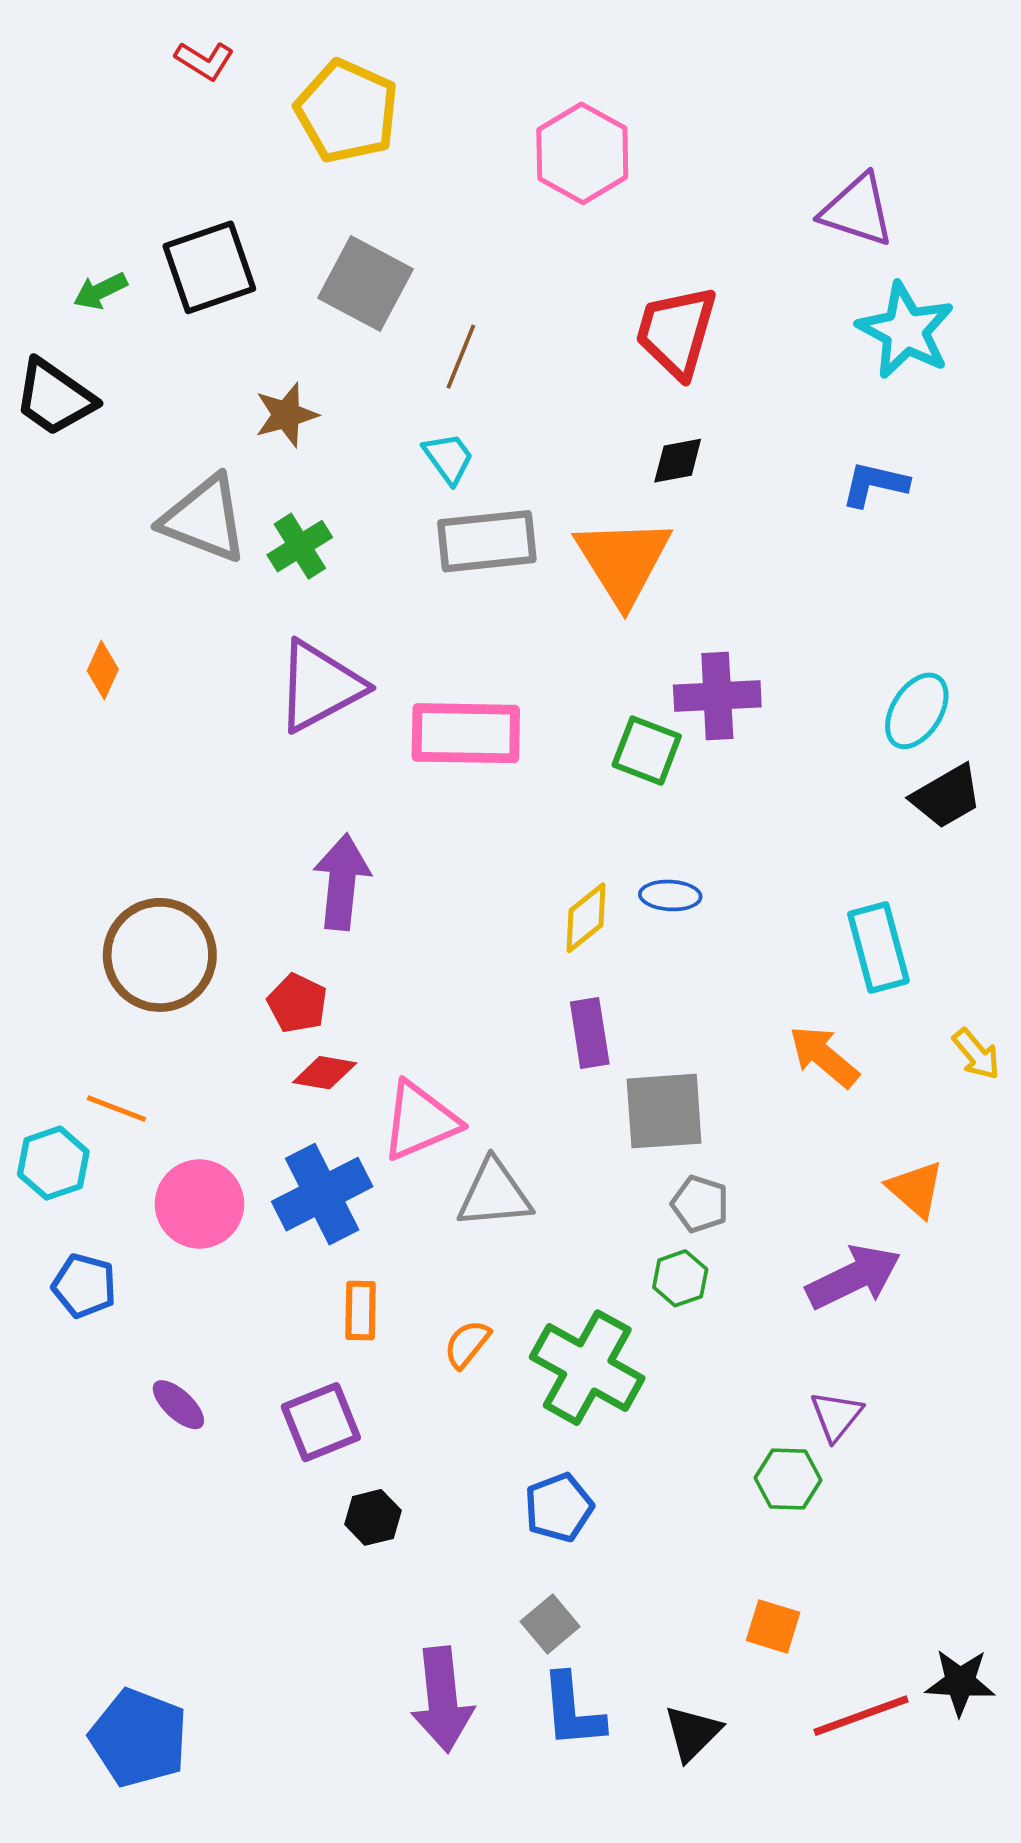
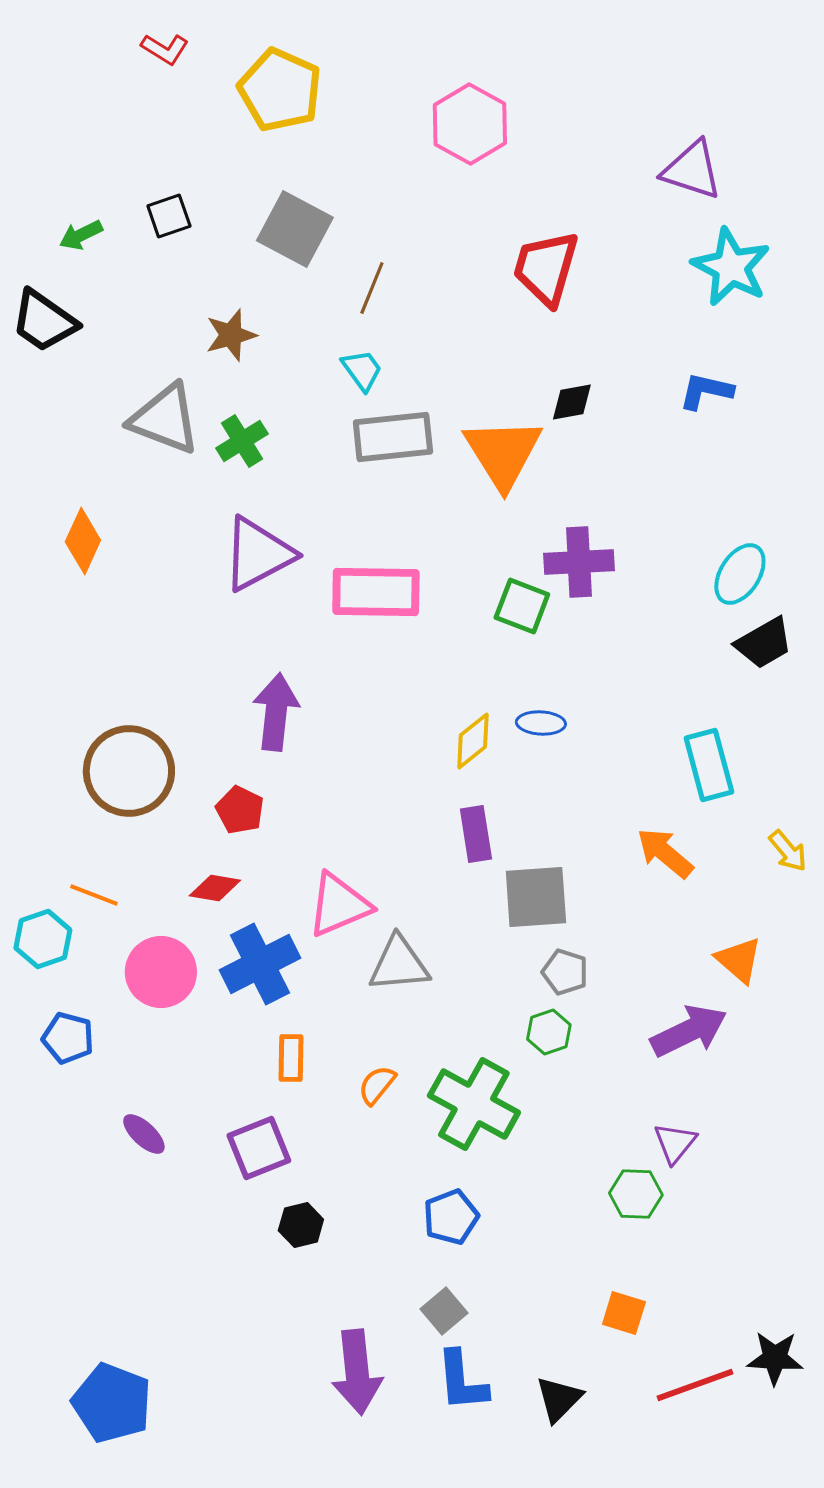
black square: (209, 267) -> (169, 216), size x0.6
black diamond: (678, 461) -> (572, 402), moved
orange diamond: (103, 670) -> (83, 541), size x1.4
red diamond: (325, 1073) -> (215, 888), moved

